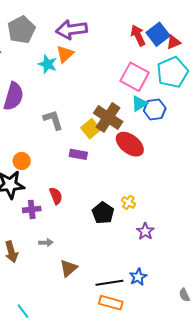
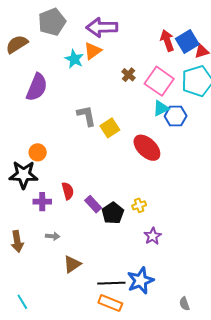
brown cross: (108, 117) -> (129, 75), moved, size x0.5
gray L-shape: (53, 120) -> (86, 116), moved
purple rectangle: (78, 154) -> (93, 204), moved, turned 30
yellow cross: (128, 202) -> (139, 205), turned 32
blue star: (138, 277) -> (140, 281), size x1.5

